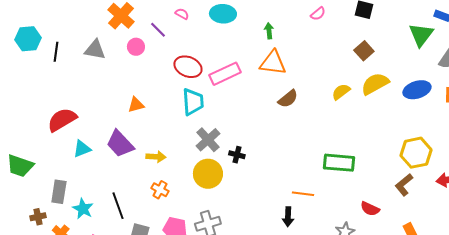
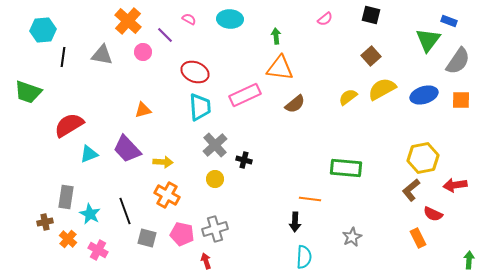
cyan hexagon: (28, 39) -> (43, 30), moved
pink rectangle: (225, 74) -> (245, 95), moved
green trapezoid: (20, 166) -> (28, 92), moved
yellow circle: (208, 174) -> (215, 179), size x0.6
orange cross: (160, 190) -> (167, 195), size x1.4
red semicircle: (370, 209) -> (433, 214), moved

